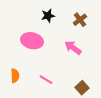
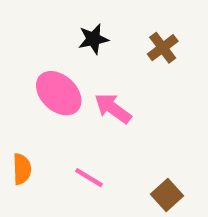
pink ellipse: (32, 41) -> (59, 93), turned 30
pink arrow: (73, 48) -> (113, 108), moved

